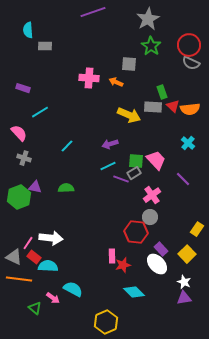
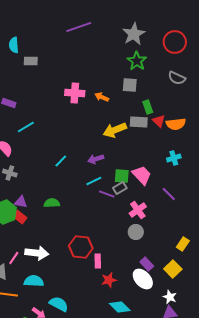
red circle: (189, 45) -> (175, 42), moved
gray square: (129, 64) -> (130, 85), moved
yellow arrow: (129, 115) -> (115, 130), turned 135
cyan cross: (188, 143) -> (174, 158), turned 32
cyan line: (67, 146) -> (61, 161), moved
red hexagon: (136, 232) -> (81, 247), moved
pink rectangle: (112, 256) -> (98, 261), moved
red rectangle: (34, 257) -> (20, 217), moved

